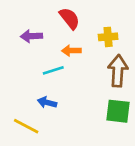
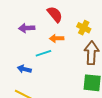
yellow cross: (108, 37) -> (84, 28), turned 32
blue arrow: (47, 102) -> (24, 69), moved

